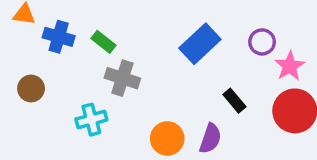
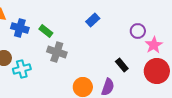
blue rectangle: (200, 44) -> (93, 20), moved, size x0.6
cyan cross: (91, 120) -> (22, 69), moved

